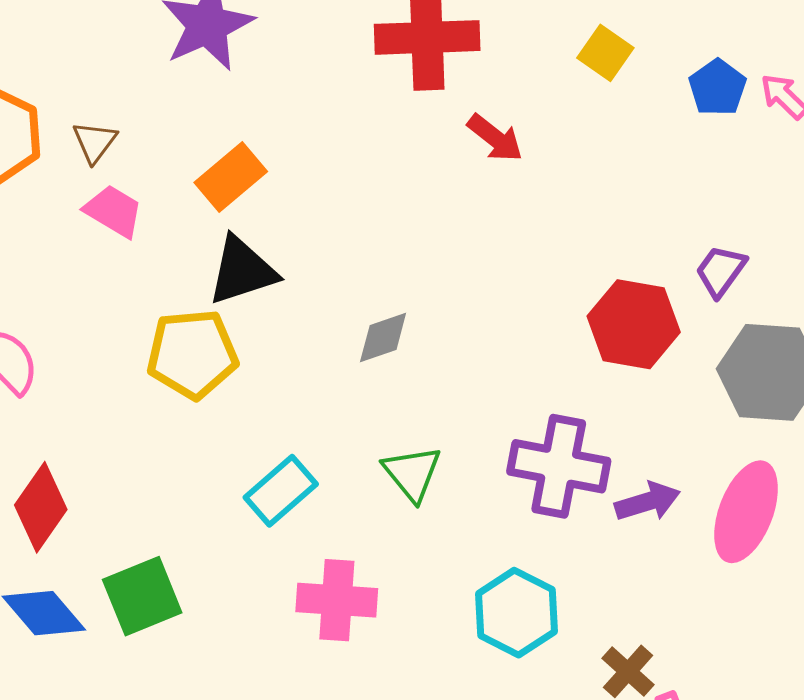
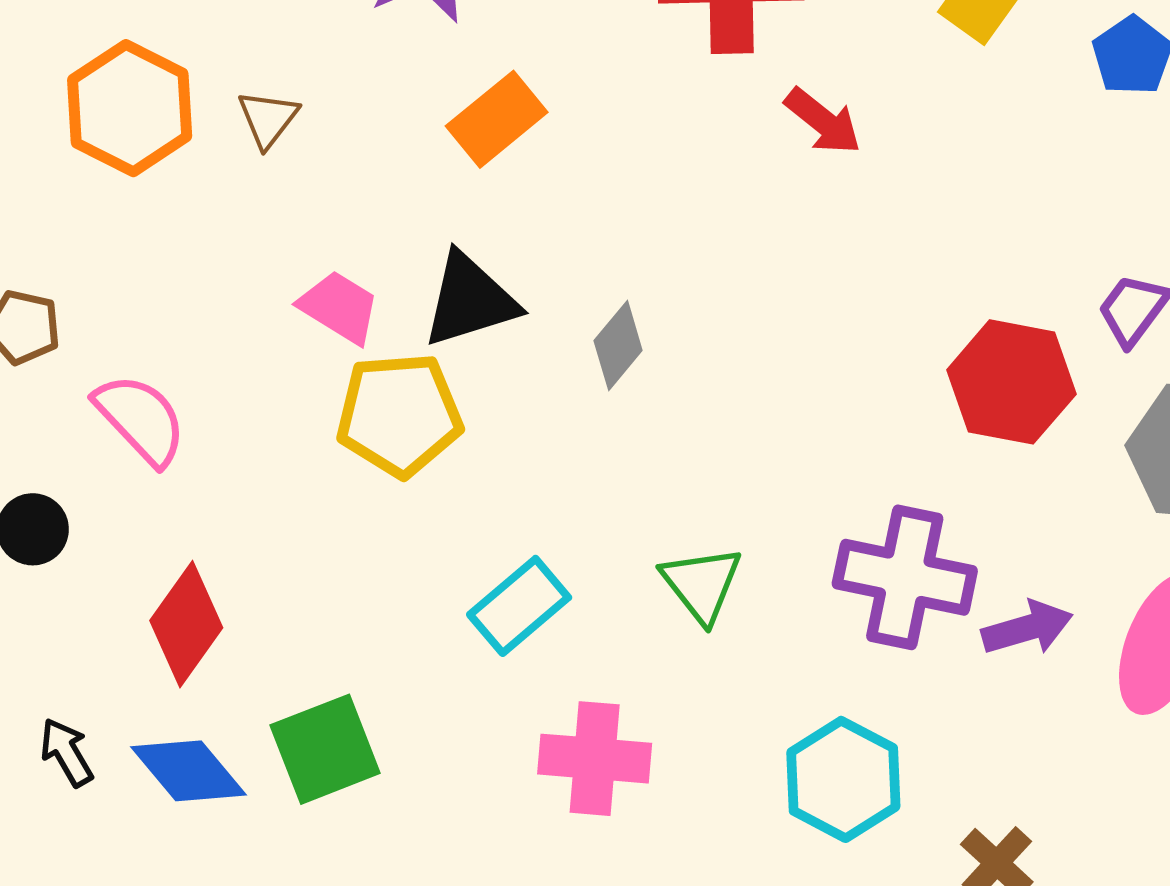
orange rectangle: (231, 177) -> (497, 119), moved
pink trapezoid: (114, 211) -> (339, 307), moved
gray diamond: (383, 338) -> (618, 345), moved, turned -32

